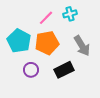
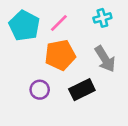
cyan cross: (70, 14) -> (102, 18), moved
cyan pentagon: (19, 41) -> (24, 26), moved

